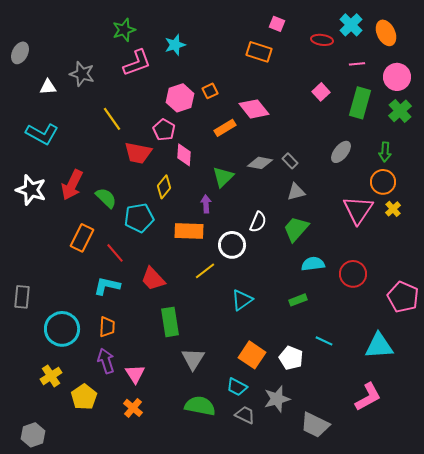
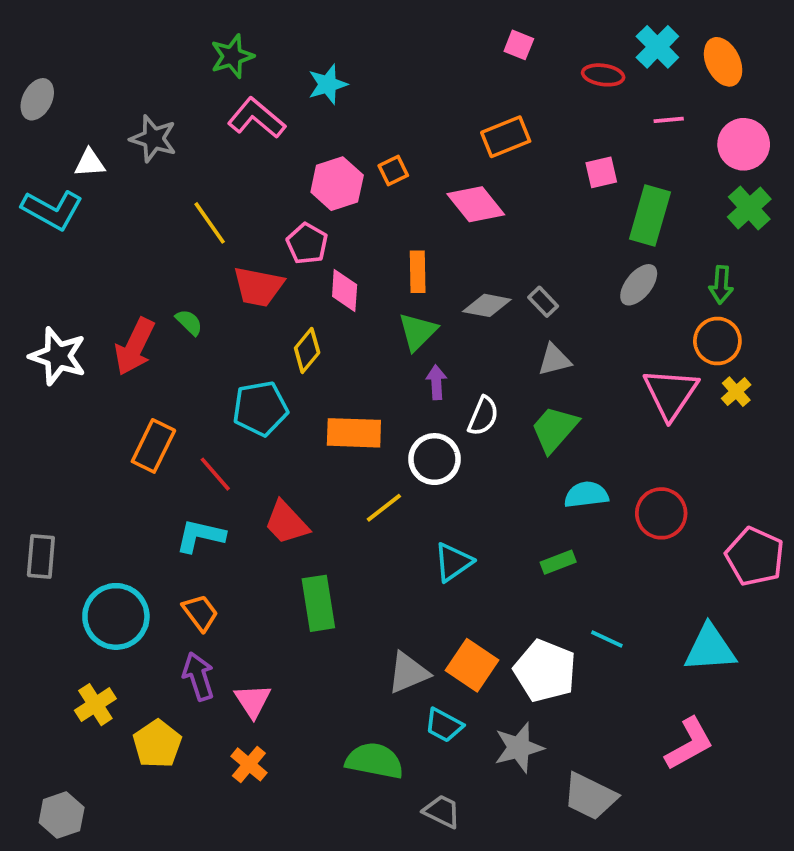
orange rectangle: (259, 52) -> (506, 137), moved, turned -40
pink L-shape: (137, 63) -> (256, 118), turned -120
pink square: (321, 92) -> (601, 172), turned 30
green rectangle: (360, 103) -> (650, 215), moved
orange rectangle: (225, 128) -> (418, 272), moved, turned -60
cyan L-shape: (42, 134) -> (52, 210), moved
green semicircle: (106, 198) -> (189, 322), moved, size x0.7
purple arrow: (206, 204) -> (436, 382), moved
orange trapezoid: (107, 327) -> (200, 613), turned -40
white pentagon: (291, 358) -> (545, 671), size x1.4
gray triangle: (193, 359) -> (408, 673), moved, turned 35
gray trapezoid: (245, 415) -> (442, 811), moved

